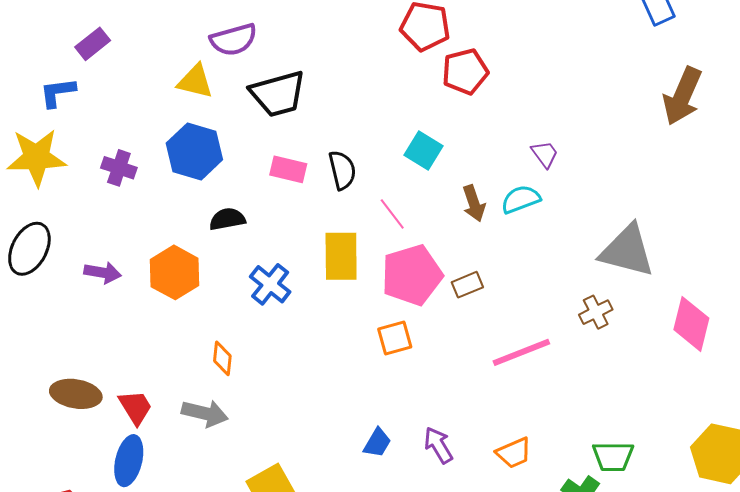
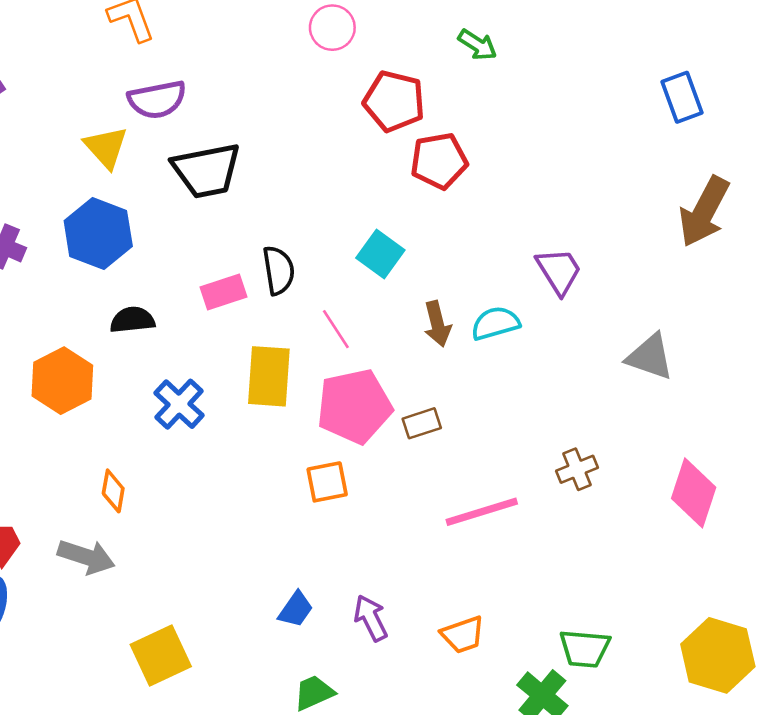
yellow triangle: (195, 81) -> (106, 147), turned 30
purple trapezoid: (545, 154) -> (559, 271), moved, size x1.4
pink rectangle: (288, 169) -> (223, 292), moved, turned -36
gray triangle: (627, 251) -> (650, 357), moved, size x0.7

